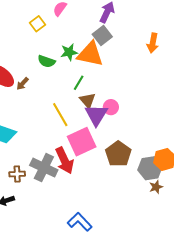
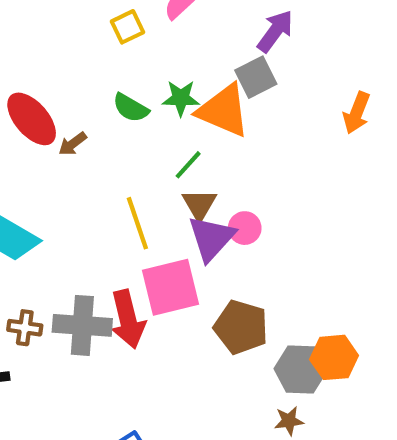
brown pentagon: (118, 154) -> (241, 327), turned -30
gray cross: (44, 168) -> (82, 325), turned -32
brown star: (156, 187) -> (289, 421), moved

